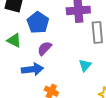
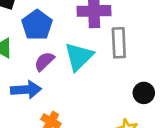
cyan triangle: (85, 65) -> (79, 57), moved, size x1.6

